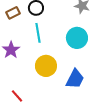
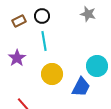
cyan circle: (77, 38) -> (97, 66), moved

